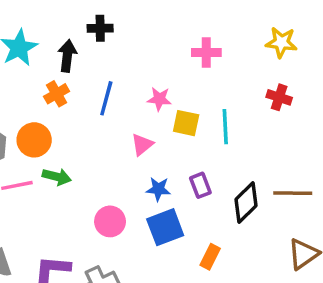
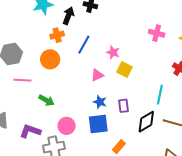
pink cross: (206, 53) -> (157, 33), moved
cyan line: (225, 127) -> (160, 95), moved
orange circle: (34, 140) -> (50, 59), moved
green arrow: (57, 177) -> (46, 100), moved
pink circle: (110, 221) -> (67, 126), moved

